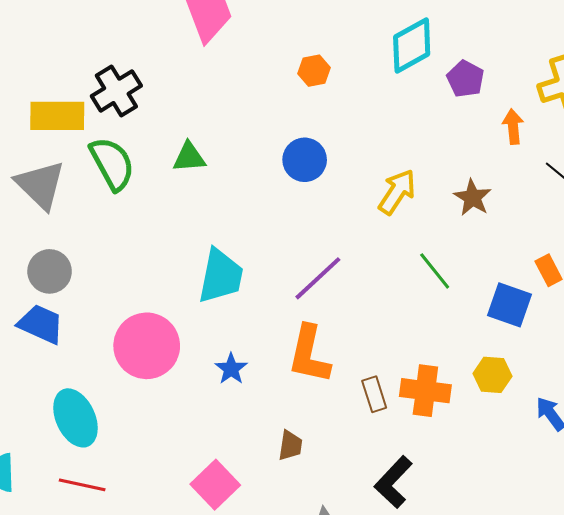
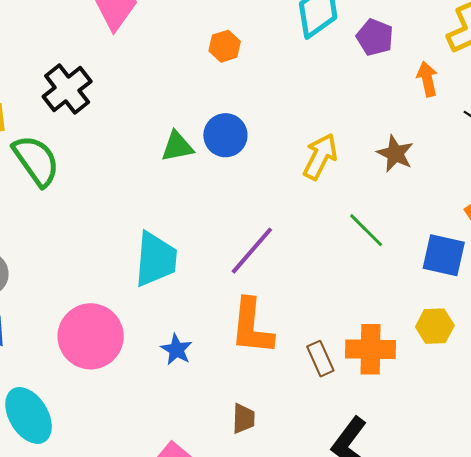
black cross: (116, 91) -> (67, 89), moved
green triangle: (189, 157) -> (177, 147), moved

